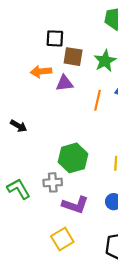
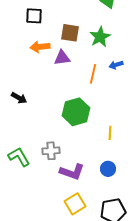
black square: (55, 38) -> (34, 16), moved
green hexagon: (73, 158) -> (76, 112), moved
yellow square: (62, 239) -> (75, 204), moved

